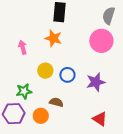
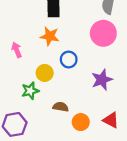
blue circle: (67, 75) -> (69, 60), moved
green star: (24, 91) -> (30, 91), moved
orange circle: (41, 116) -> (81, 122), moved

